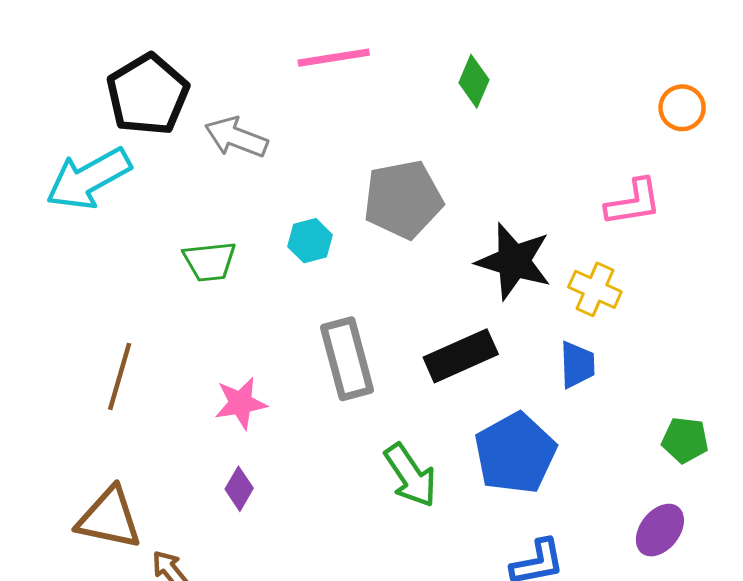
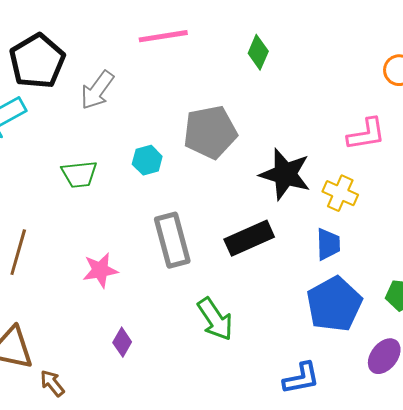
gray arrow: (236, 137) -> (97, 90), turned -75
blue pentagon: (515, 453) -> (334, 304), moved
purple diamond: (239, 489) -> (122, 342), moved

